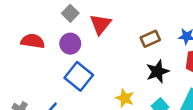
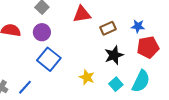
red triangle: (101, 24) -> (82, 14), moved, turned 42

